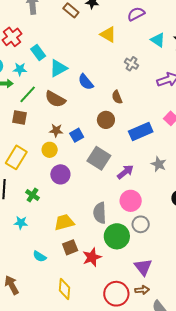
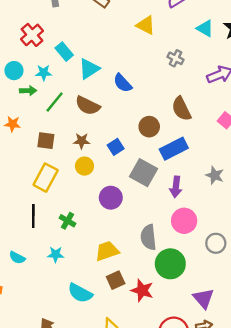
brown semicircle: (117, 97) -> (181, 109), moved, size x1.5
brown square: (20, 118) -> (46, 141), moved
brown star: (56, 130) -> (82, 141), moved
blue rectangle: (141, 132) -> (174, 149), moved
purple arrow: (125, 172) -> (176, 187), turned 138
purple circle: (60, 174) -> (111, 198), moved
gray circle: (141, 224) -> (216, 243), moved
cyan semicircle: (40, 256) -> (80, 293), size x1.5
red star: (92, 257) -> (142, 290), turned -30

